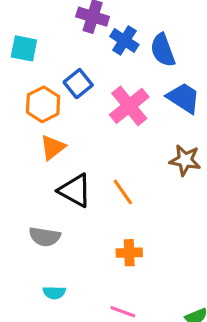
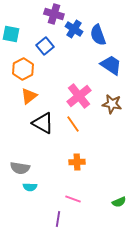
blue square: (78, 84) -> (45, 46), moved
pink cross: (129, 106) -> (79, 96), moved
gray semicircle: (45, 237) -> (20, 168), moved

